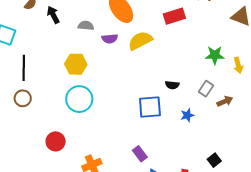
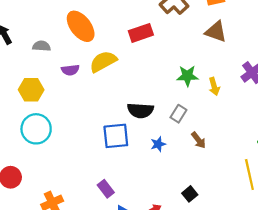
purple semicircle: (110, 39) -> (70, 70), moved
black semicircle: (172, 85) -> (140, 110), size x1.6
brown arrow: (225, 101) -> (199, 140), moved, turned 77

